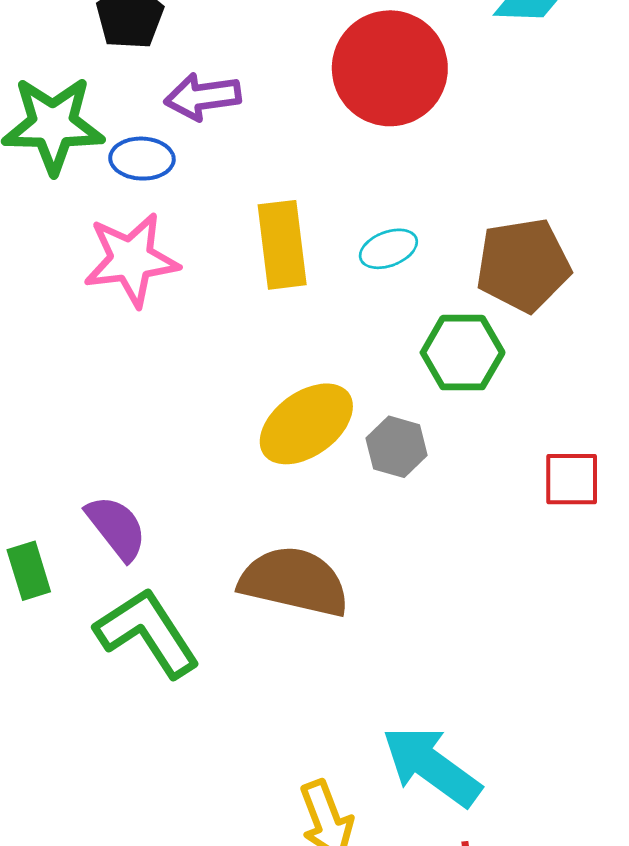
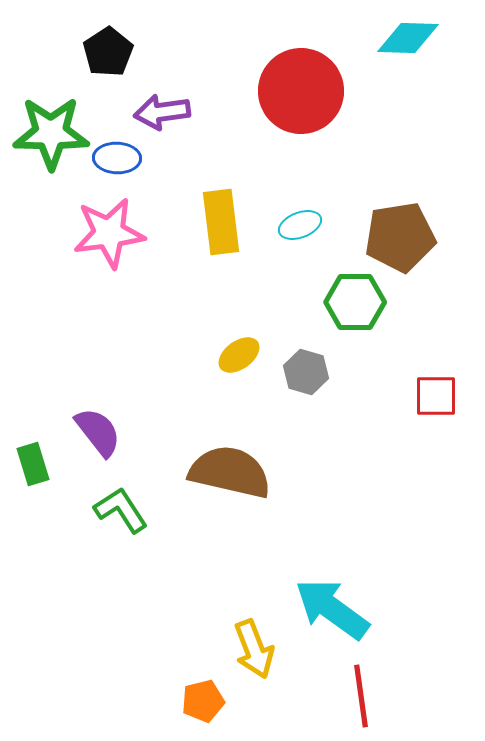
yellow ellipse: (306, 424) -> (239, 355), size x0.6
green L-shape: (147, 633) -> (121, 510), size x0.7

